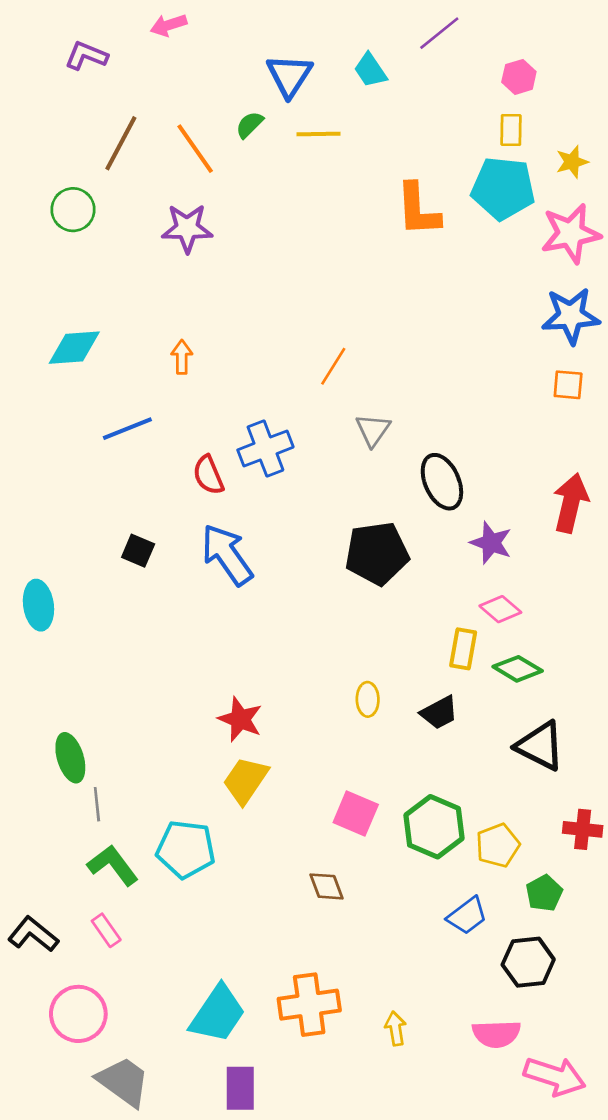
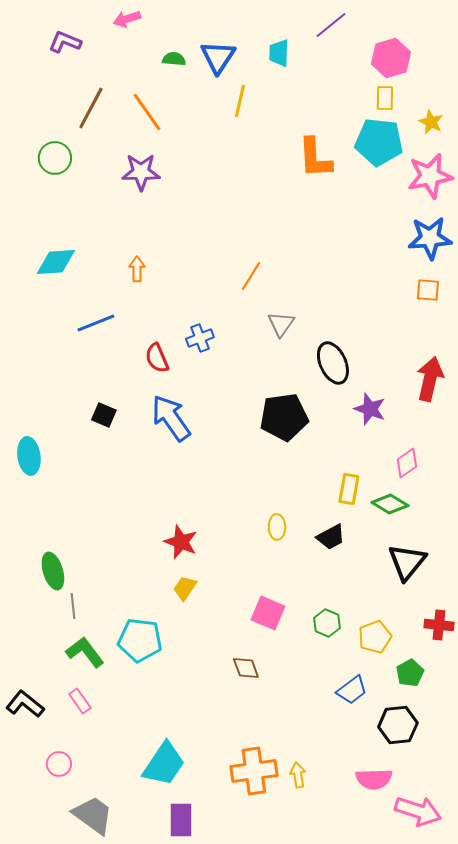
cyan trapezoid: (370, 70) -> (279, 53), turned 36
pink hexagon: (519, 77) -> (391, 58), size x1.5
green semicircle: (250, 125) -> (174, 59), moved, turned 50
yellow line: (319, 134) -> (240, 101), turned -76
yellow star: (572, 162) -> (431, 122), turned -30
blue cross: (265, 449) -> (200, 338), size x0.7
pink diamond: (500, 609) -> (407, 463), moved, turned -76
black triangle: (540, 746) -> (407, 562), turned 42
yellow trapezoid: (246, 780) -> (185, 588), size x0.7
green hexagon: (434, 827) -> (327, 623), size x0.6
orange cross: (309, 1005) -> (254, 771), moved
pink circle: (78, 1014) -> (59, 764), size x0.6

